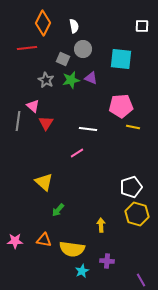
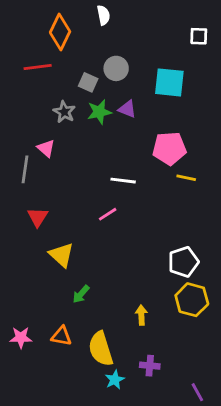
white semicircle: (74, 26) -> (103, 15), moved
red triangle: (46, 123) -> (38, 217), moved
yellow semicircle: (72, 249) -> (101, 349), turned 65

